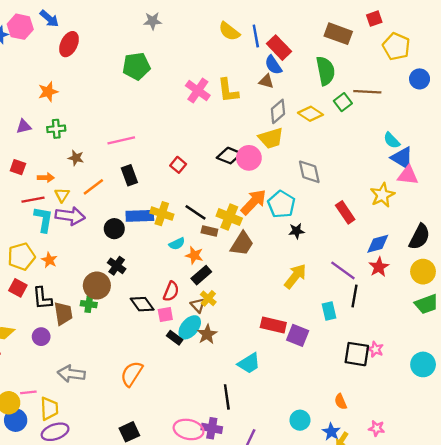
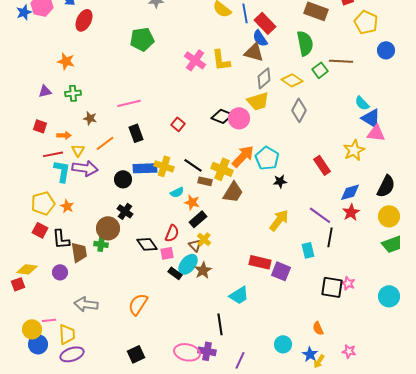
brown triangle: (266, 81) -> (254, 52), size x1.5
orange star: (48, 92) -> (66, 61), turned 30
gray diamond: (309, 172) -> (299, 110), moved, turned 40

